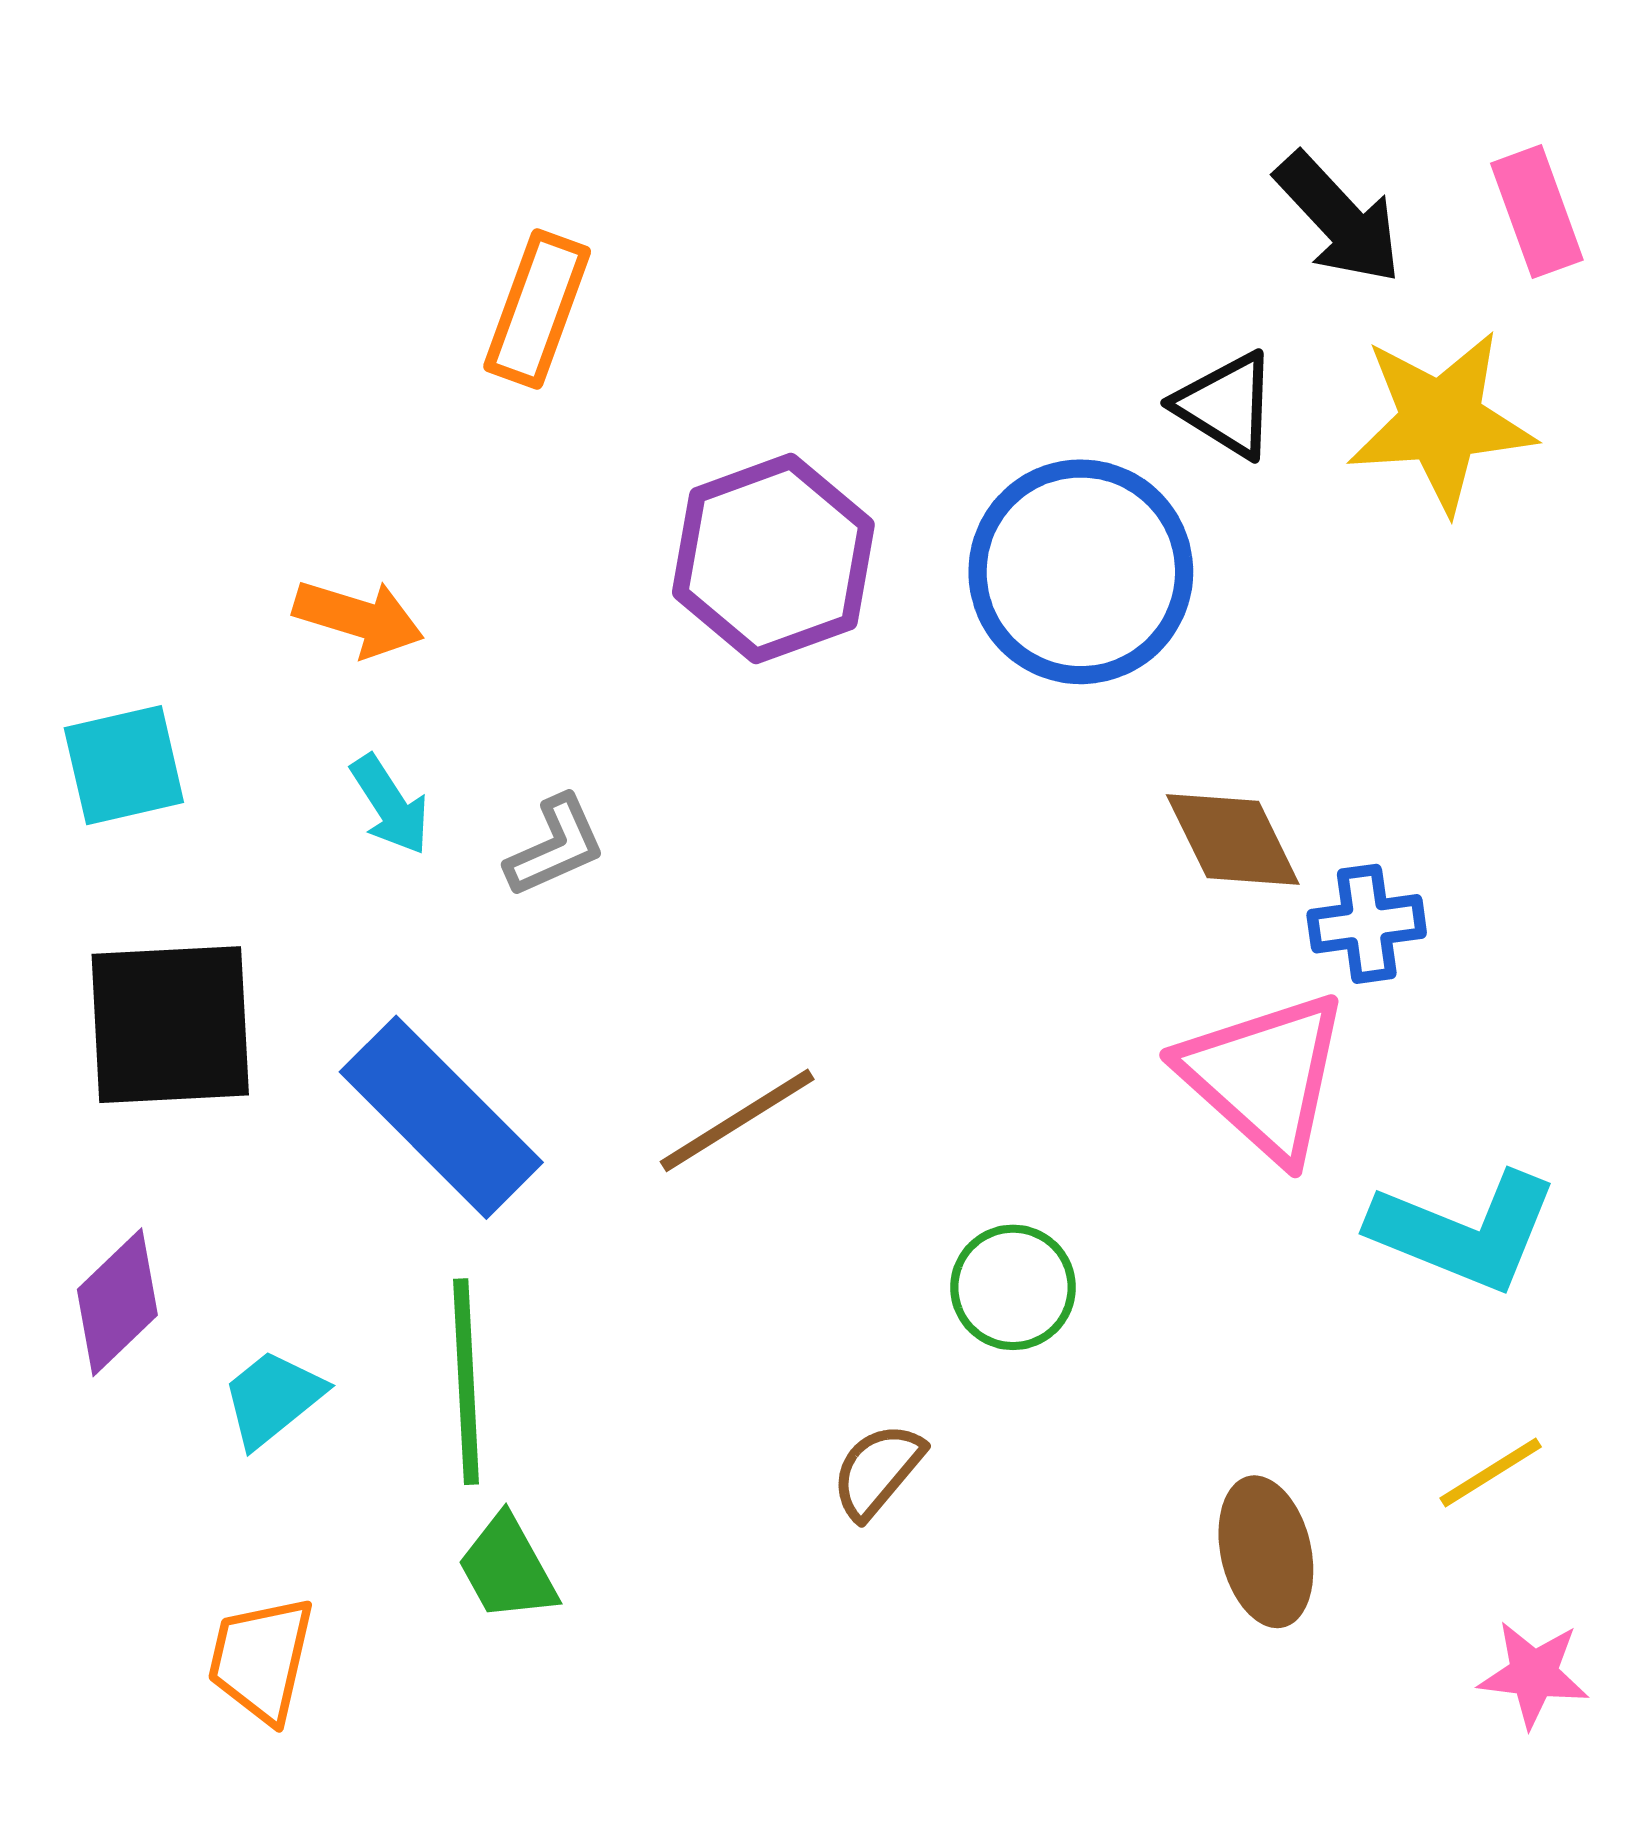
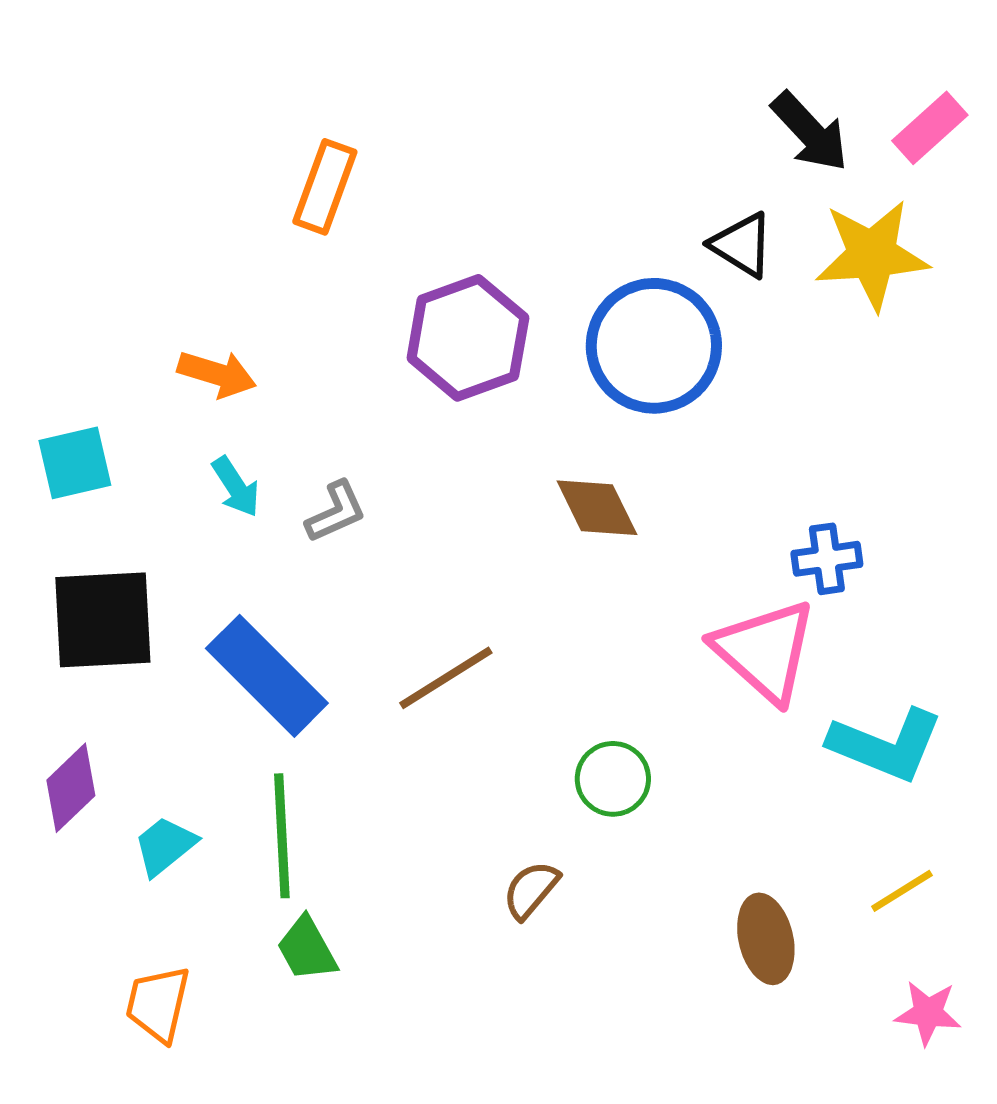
pink rectangle: (1537, 212) -> (930, 128), turned 68
brown diamond: (1233, 840) -> (597, 508), moved

